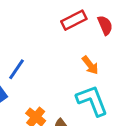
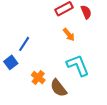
orange arrow: (90, 65) -> (69, 35), moved

